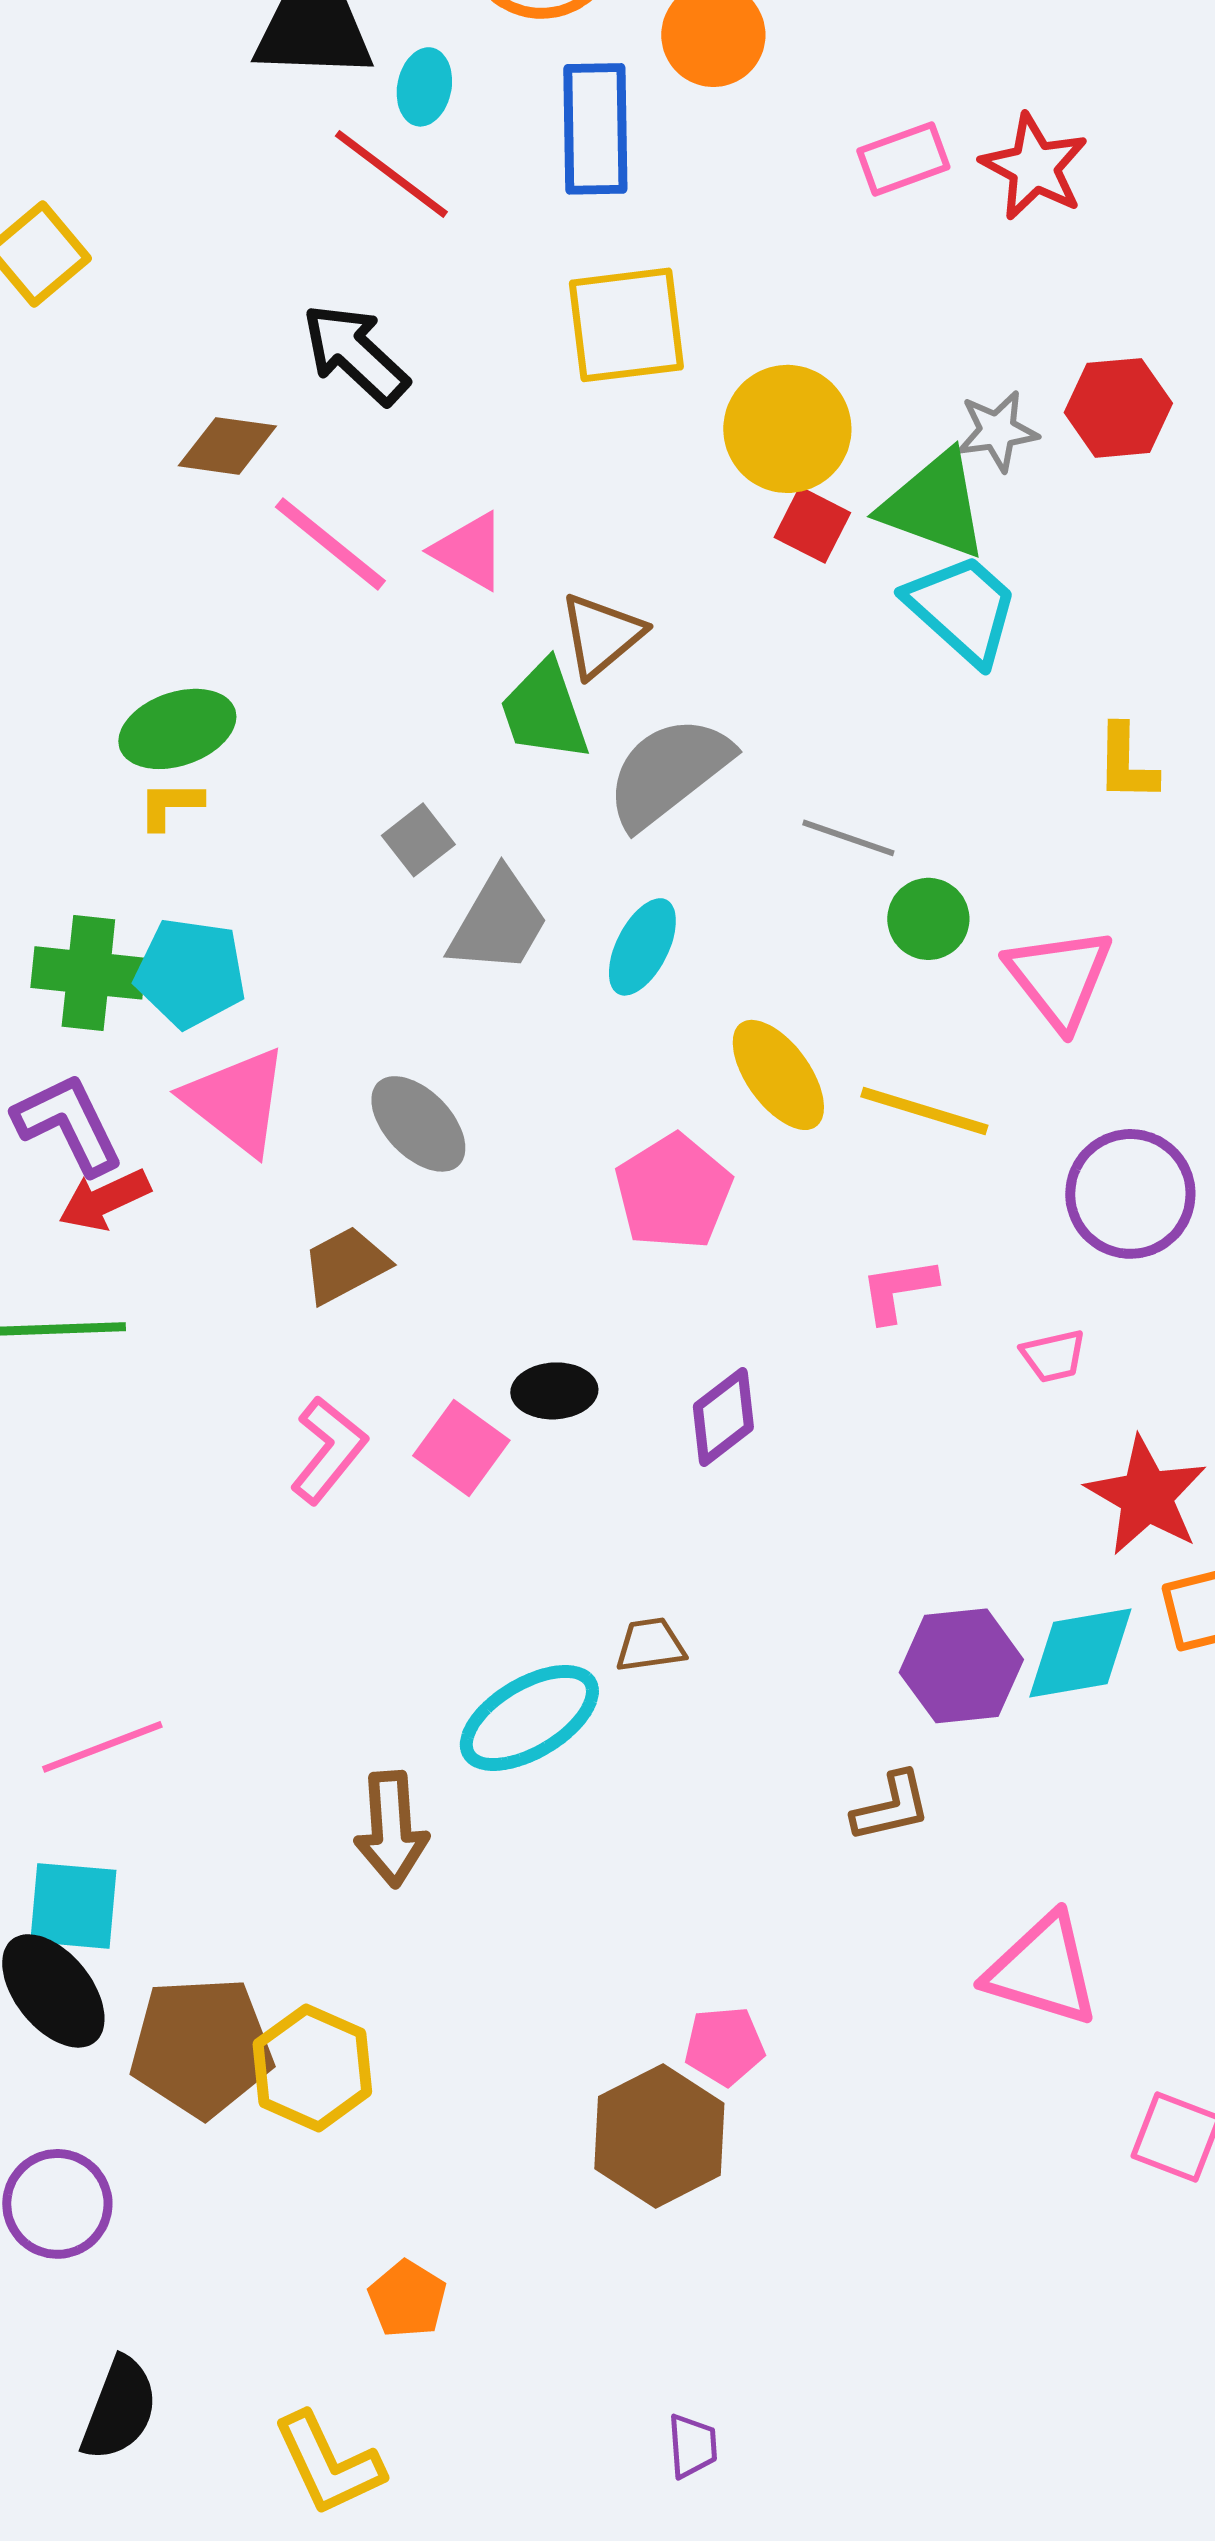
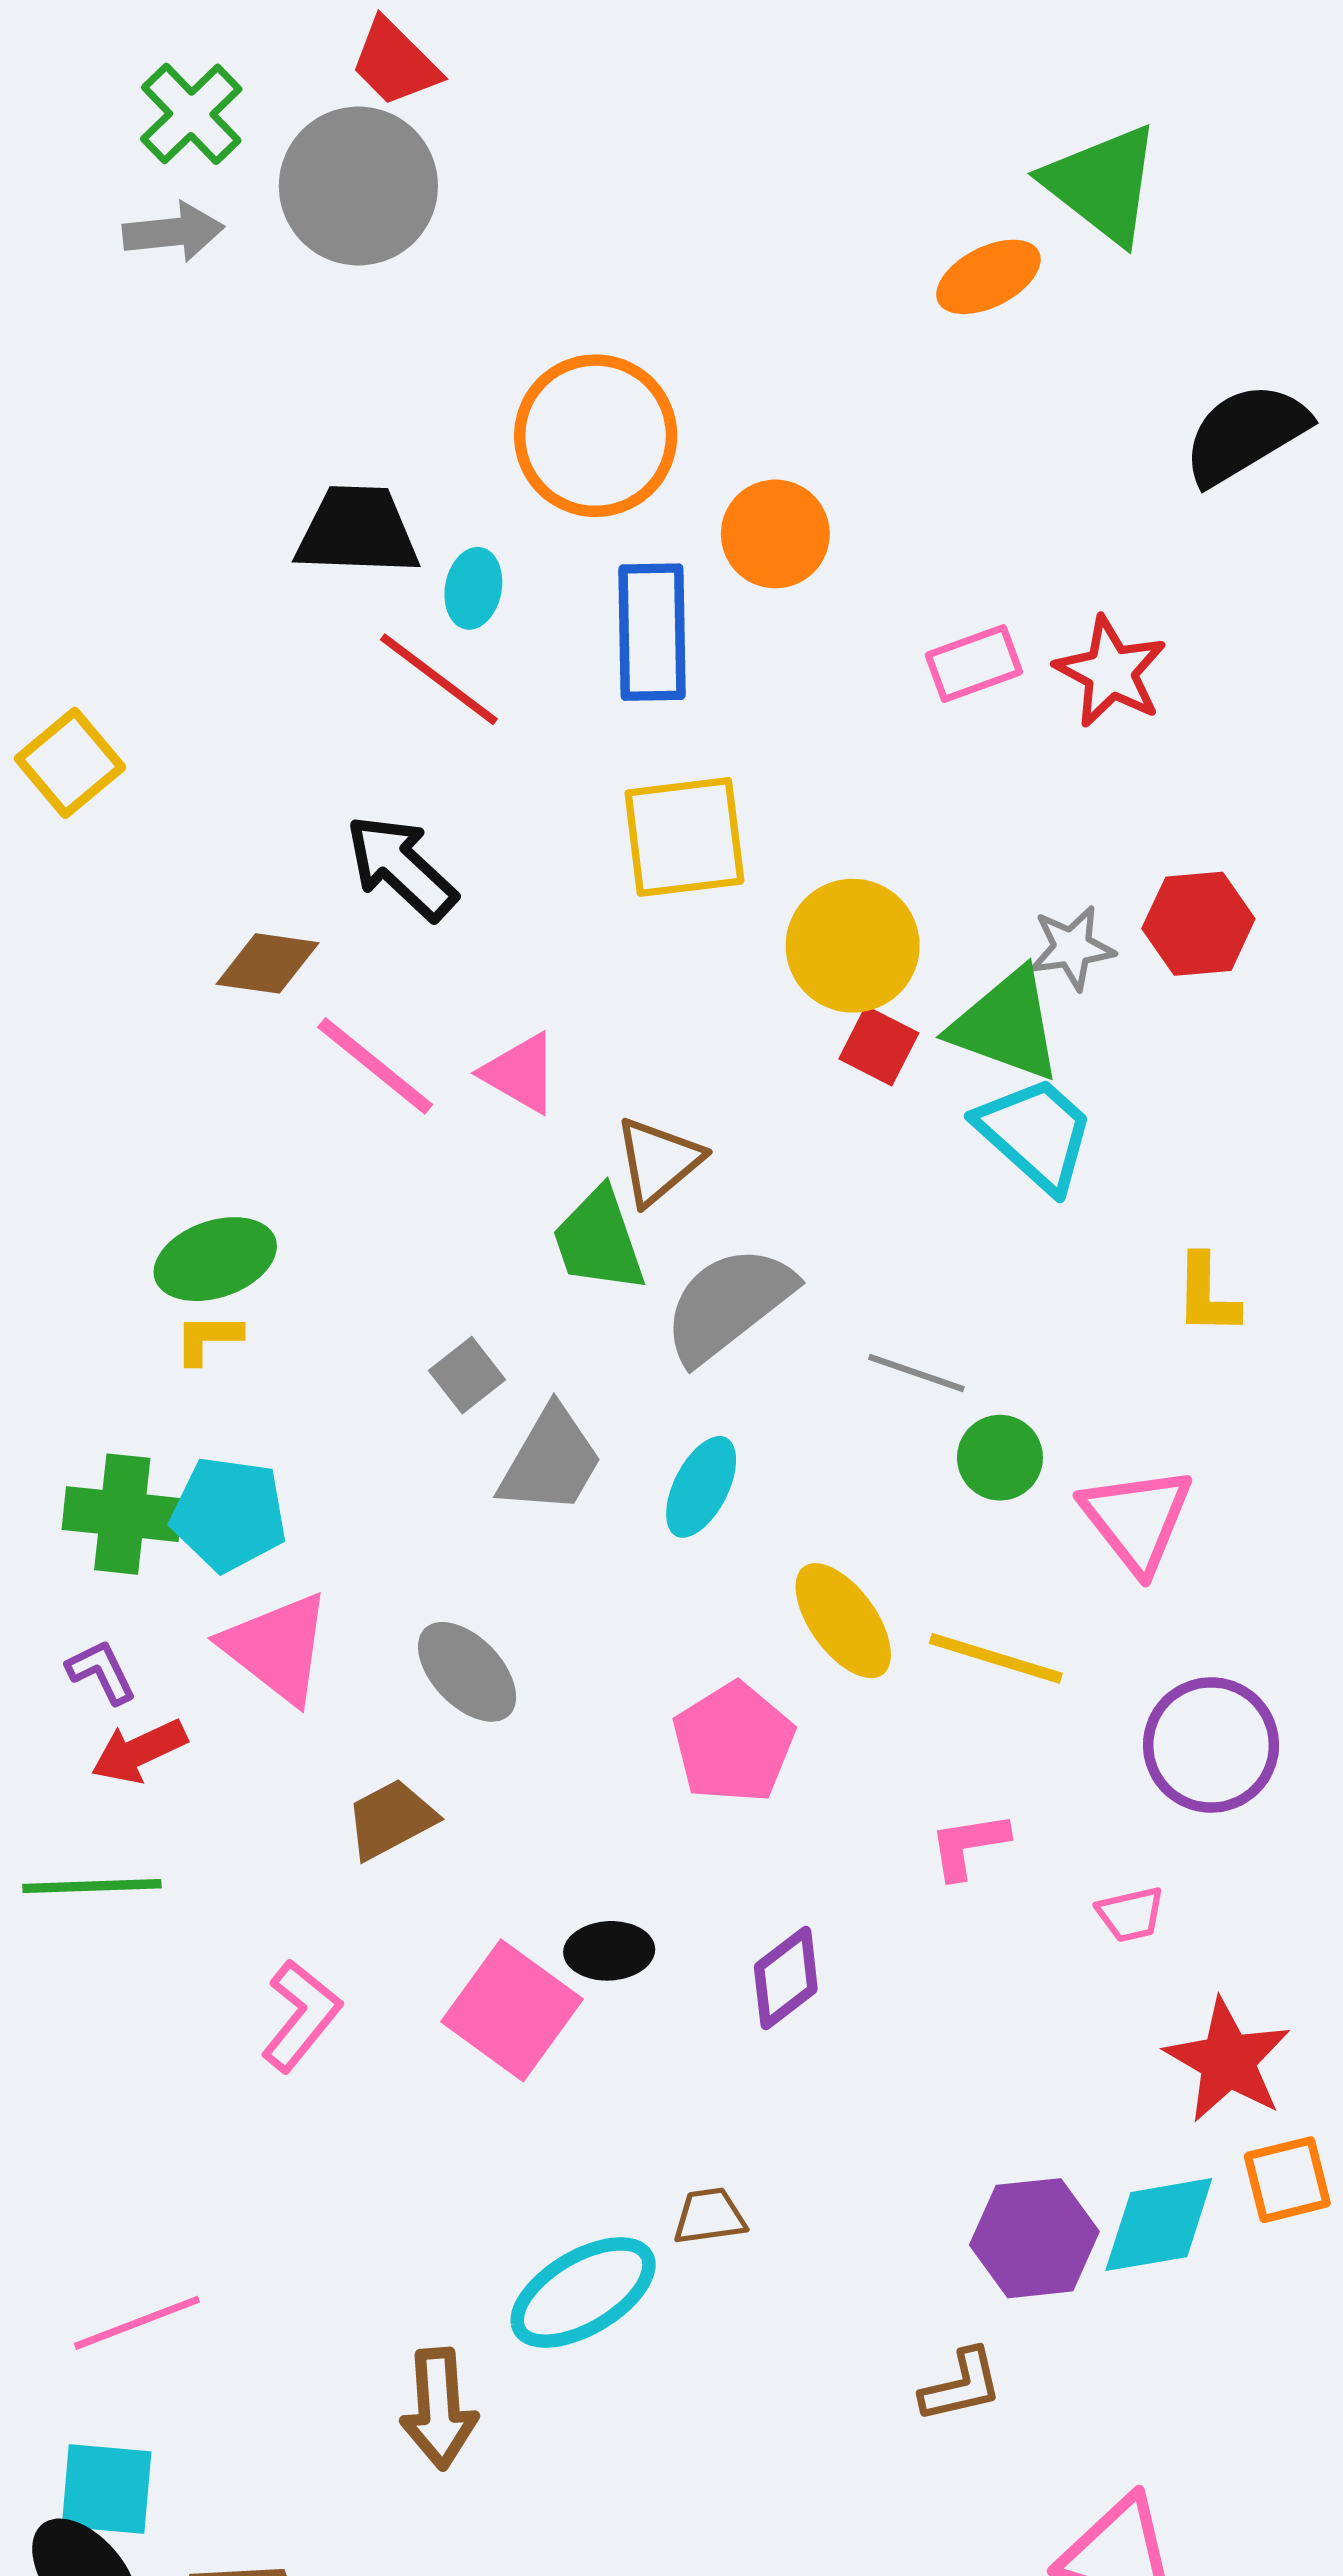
purple L-shape: (68, 1124) -> (101, 1672), size x0.6
pink square: (461, 1448) -> (512, 2010), size x1.4
pink L-shape: (328, 1450) -> (301, 2016), moved

